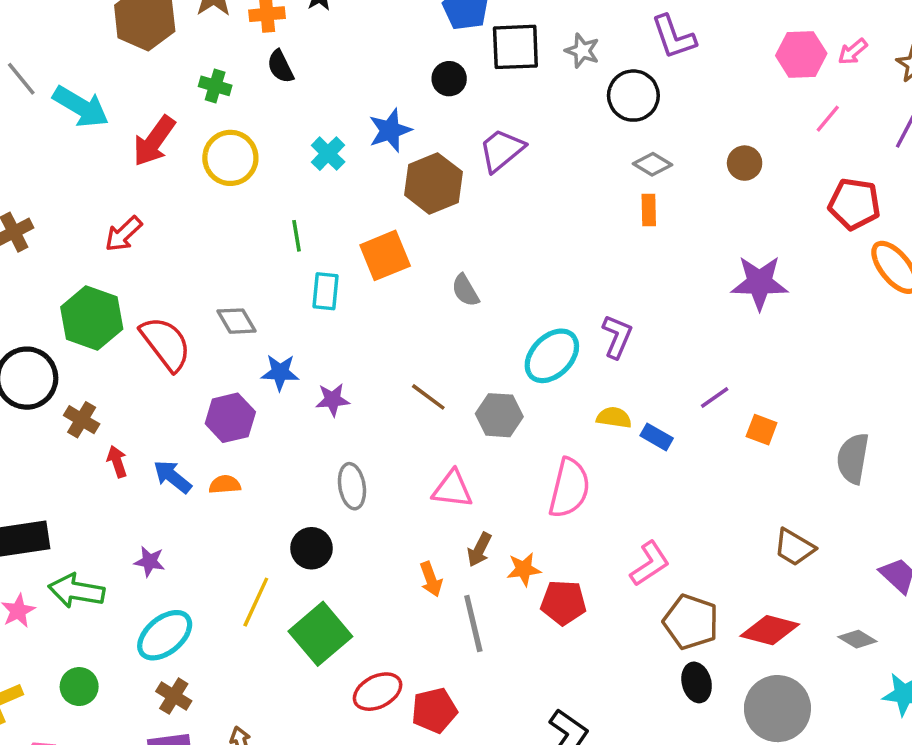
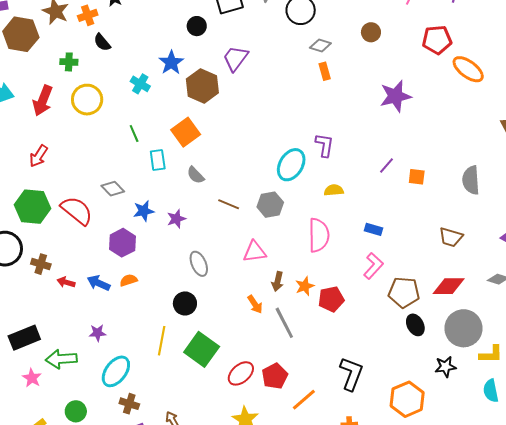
gray semicircle: (465, 290) -> (196, 175), moved
blue rectangle: (657, 437) -> (374, 229), moved
red arrow: (117, 462) -> (66, 282), turned -42

